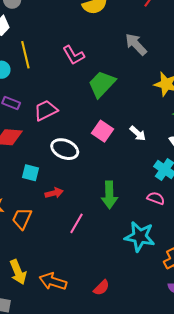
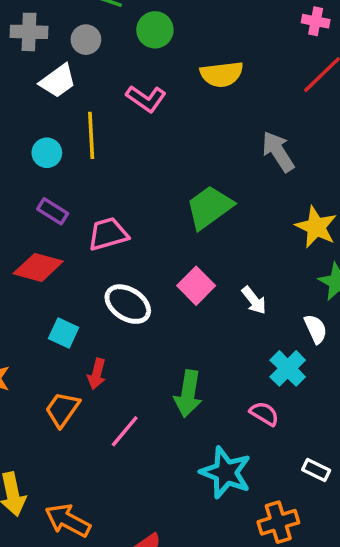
pink L-shape: (74, 55) -> (146, 99), moved, turned -35
red arrow: (54, 193) -> (97, 374), turned 108
orange trapezoid: (22, 219) -> (62, 409), moved

